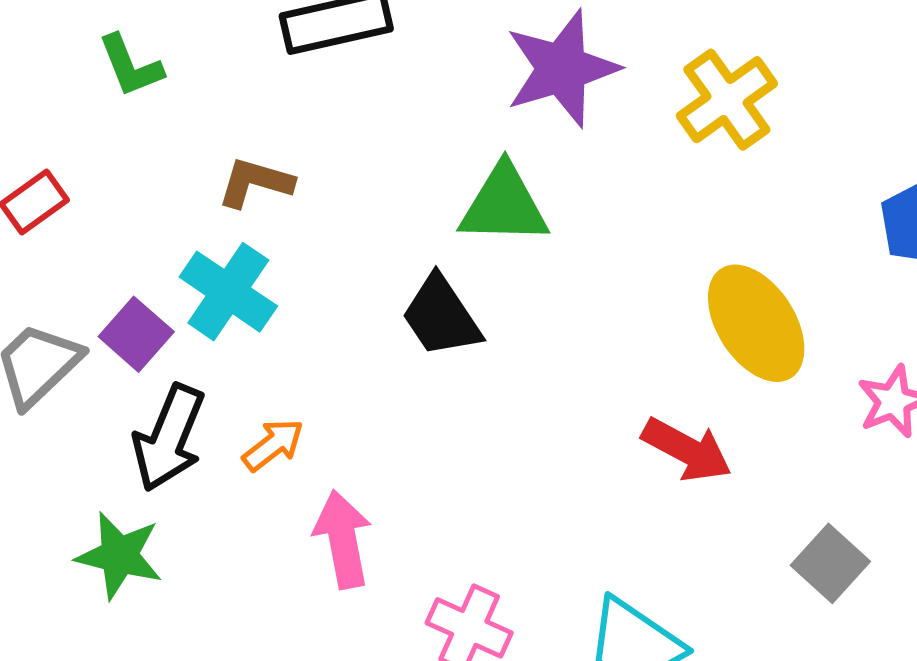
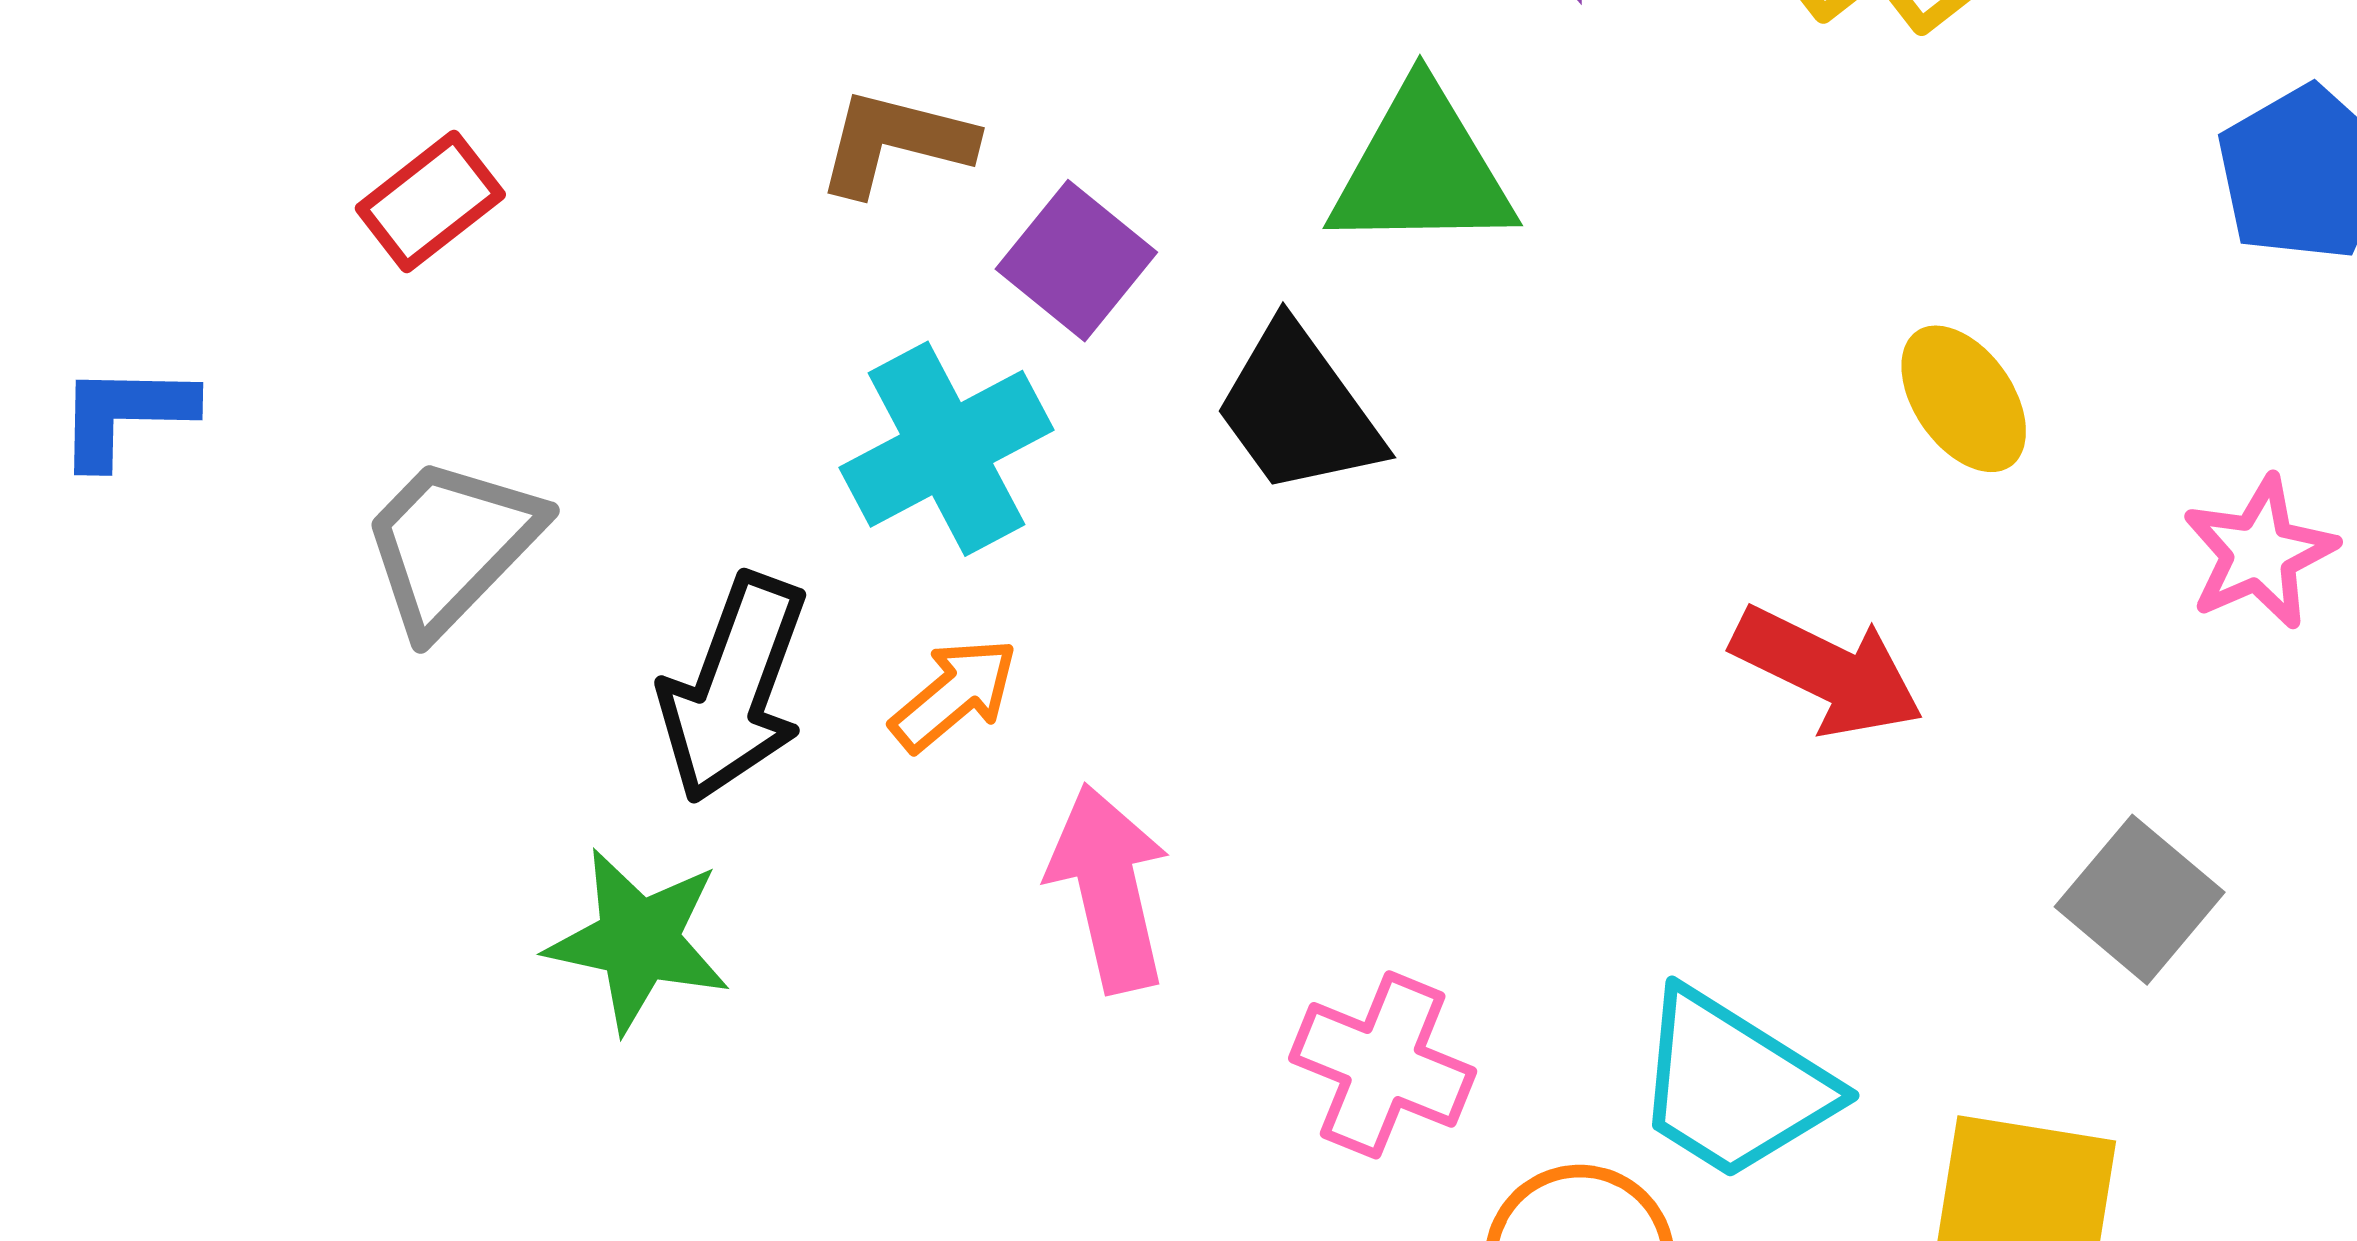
cyan cross: (228, 292) -> (947, 449), moved, turned 30
yellow ellipse: (756, 323) -> (1964, 399), size x0.6
purple square: (136, 334) -> (1076, 261), moved

